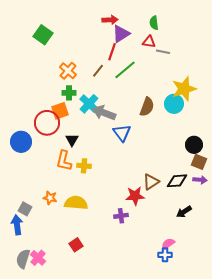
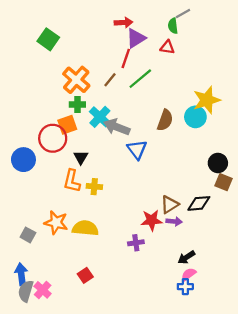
gray line: (163, 52) -> (183, 13), moved, turned -40
orange cross: (68, 71) -> (76, 80), size x1.4
purple arrow: (200, 180) -> (174, 221), moved
orange star: (50, 198) -> (56, 223), size x1.5
black arrow: (184, 212) -> (186, 257), moved
blue arrow: (17, 225) -> (21, 274), moved

